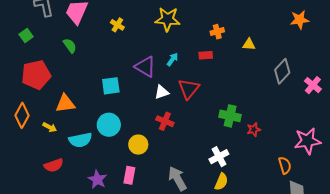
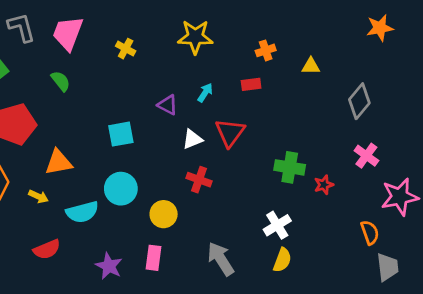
purple triangle: (145, 67) -> (168, 105), size x0.7
pink cross: (313, 85) -> (366, 156), moved

